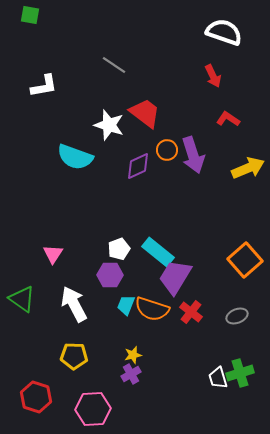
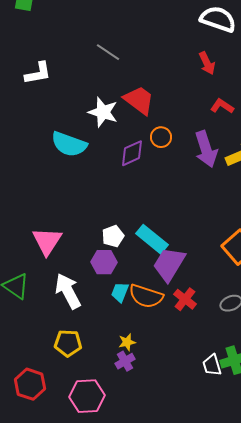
purple arrow: (193, 155) -> (206, 149), moved
pink triangle: (53, 254) -> (47, 241), size x1.5

